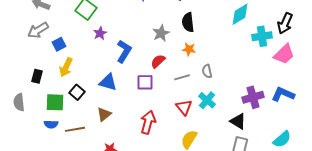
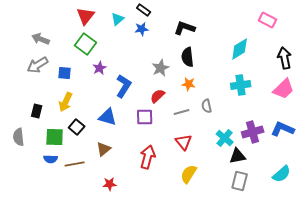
black arrow: (285, 23) -> (285, 58), turned 145
cyan cross: (262, 36) -> (241, 85), moved
blue square: (59, 44) -> (65, 73), moved, turned 32
cyan cross: (207, 100) -> (225, 138), moved
black triangle: (238, 121) -> (238, 156), turned -42

